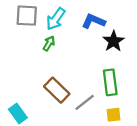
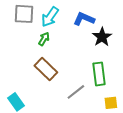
brown rectangle: (57, 90) -> (46, 69), moved
yellow square: (114, 115) -> (111, 103), moved

